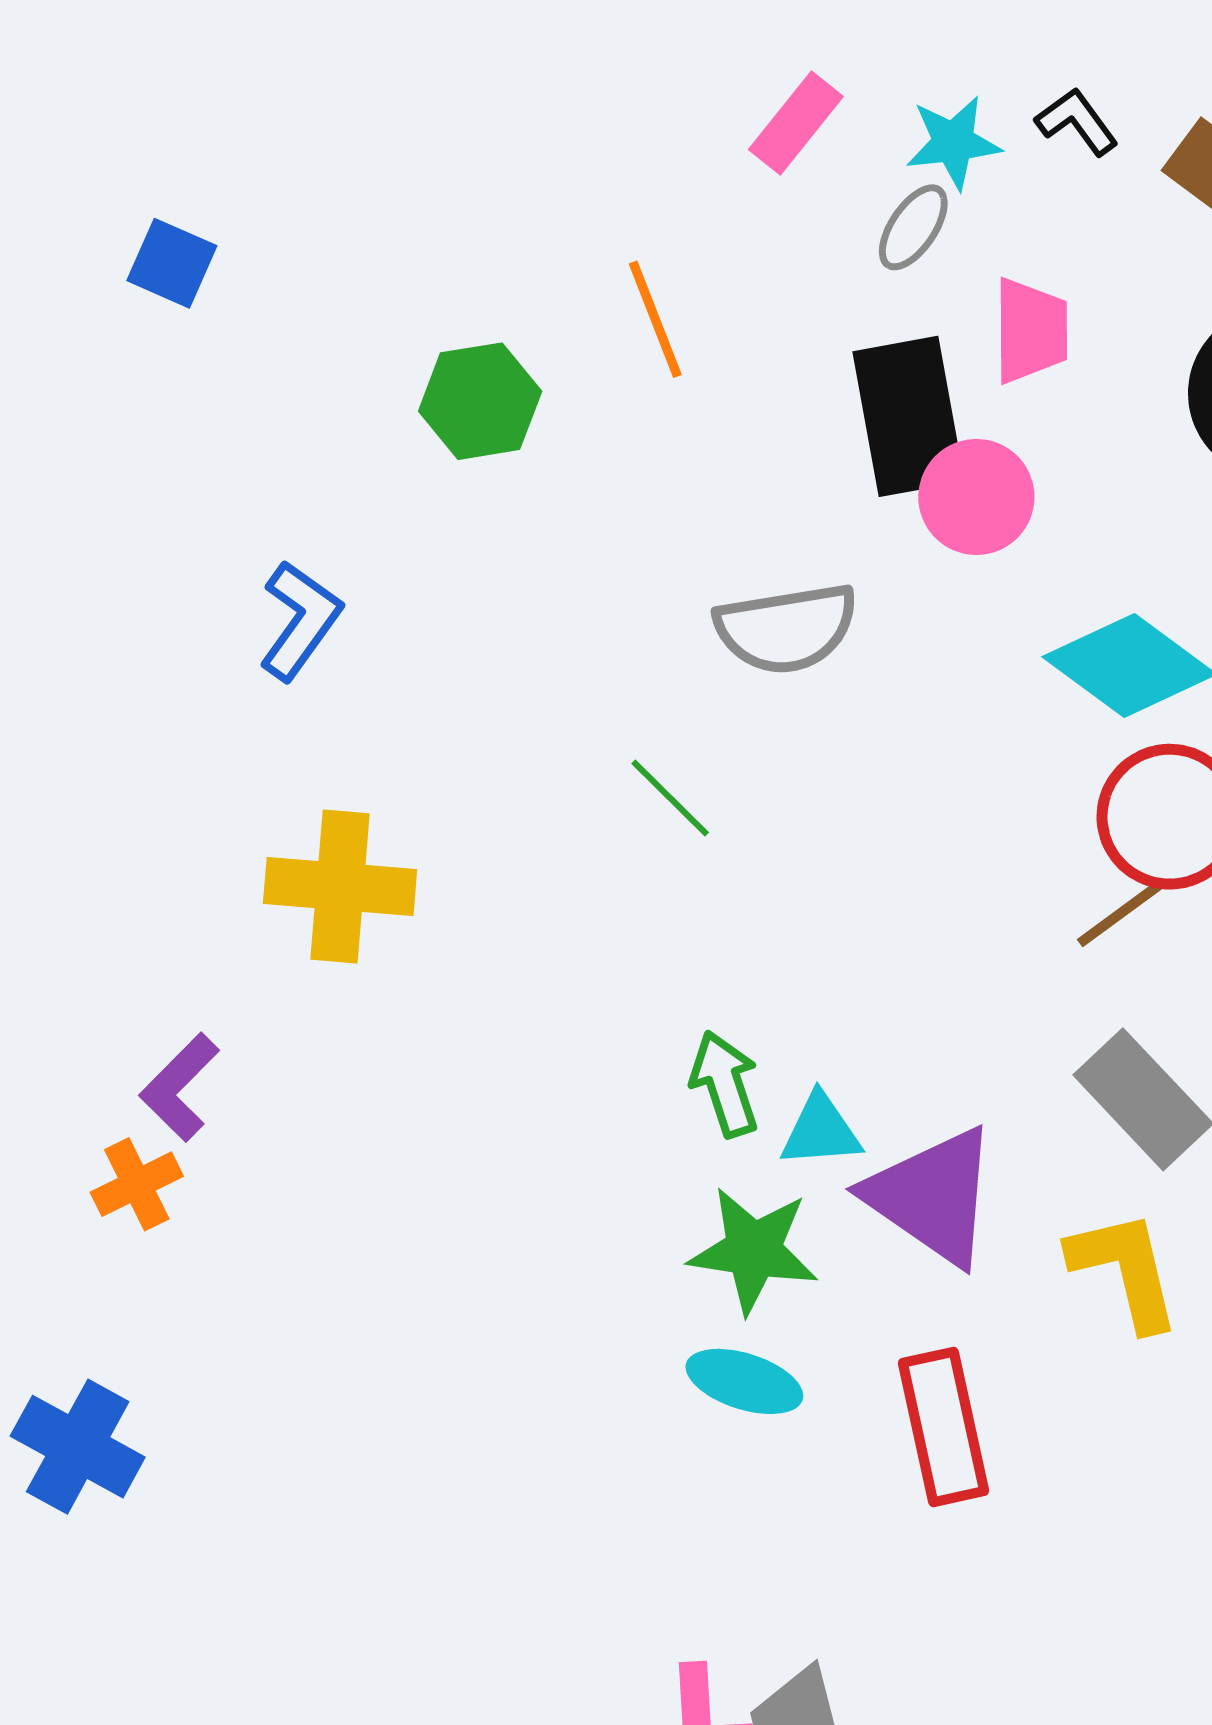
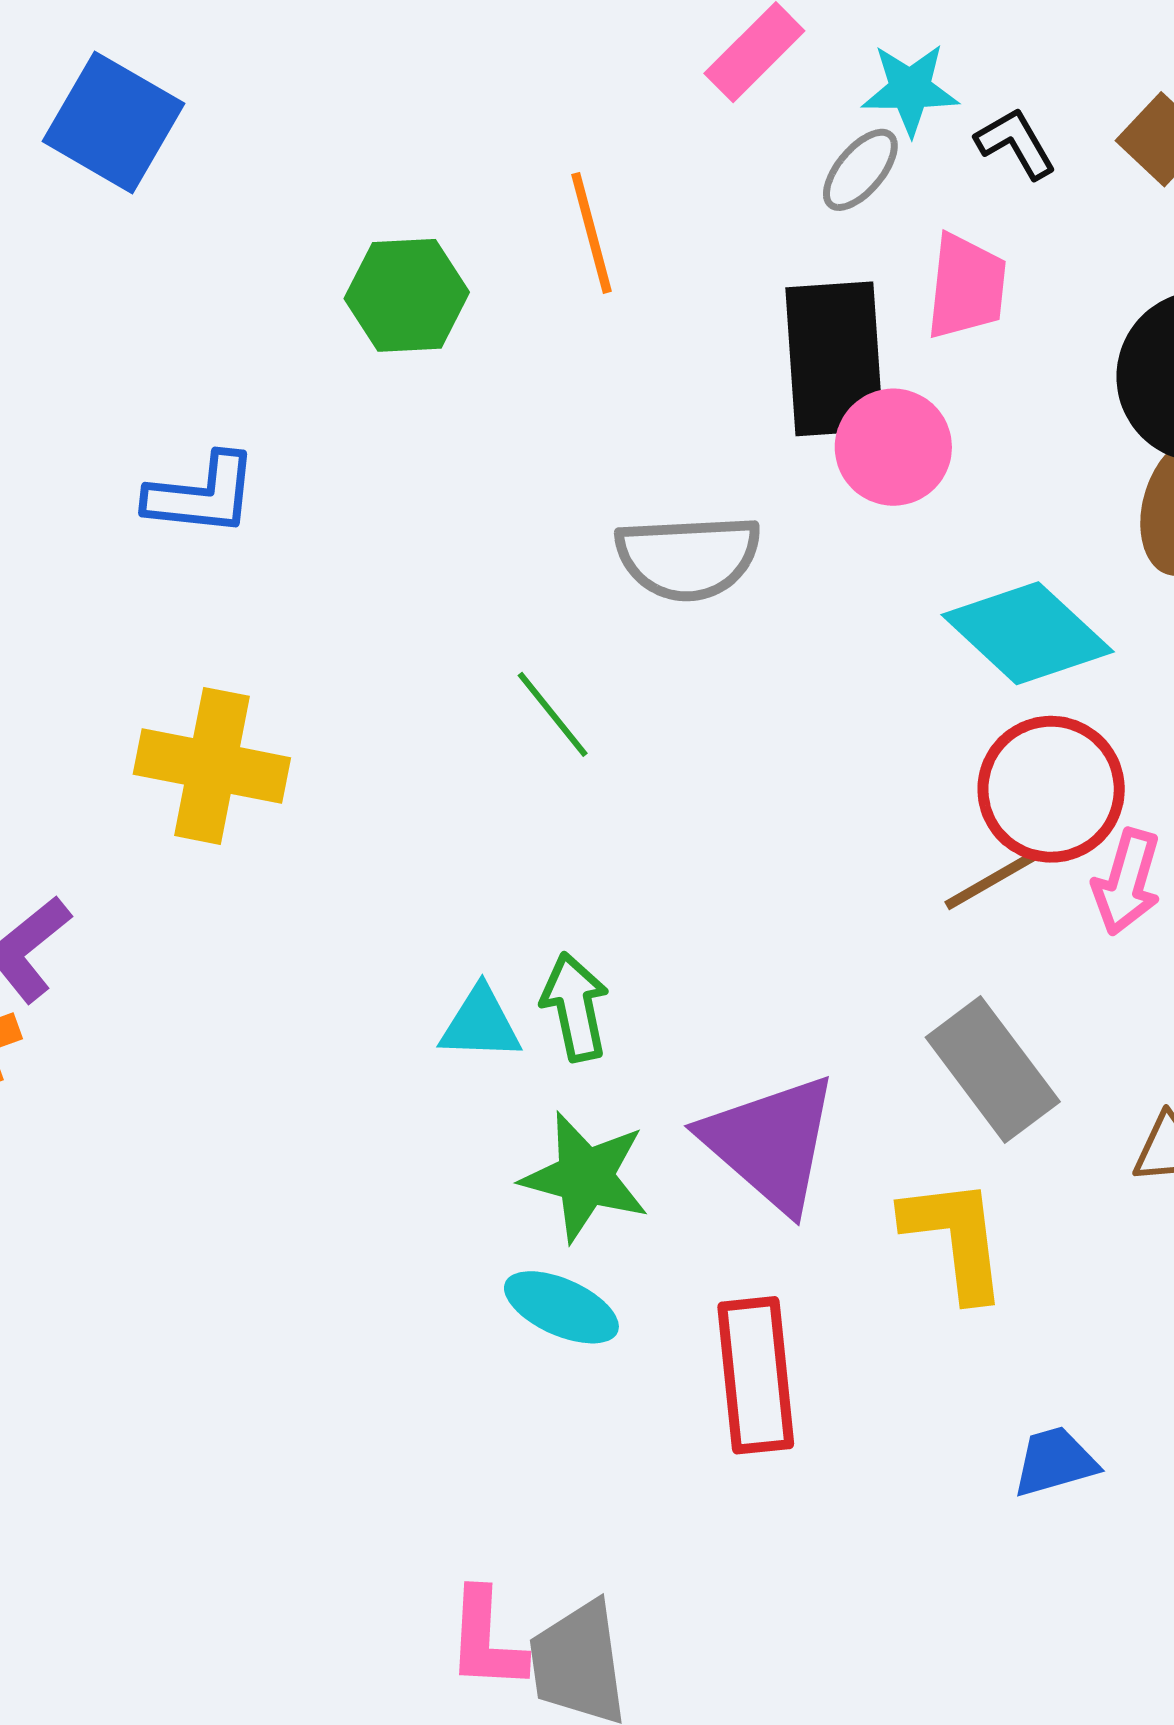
black L-shape: (1077, 122) -> (1016, 143), moved
blue square: (172, 263) -> (113, 122), size x1.5
blue L-shape: (300, 620) -> (202, 495), turned 54
cyan triangle: (821, 1131) -> (480, 1024), moved

